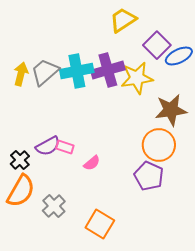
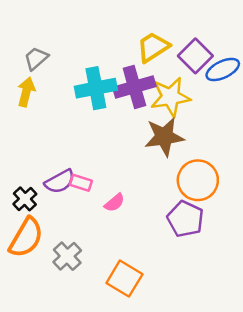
yellow trapezoid: (123, 20) -> (153, 47), moved
gray trapezoid: (45, 72) -> (36, 58), moved, size x0.7
brown star: (171, 110) -> (164, 137), moved

